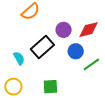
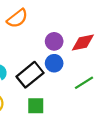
black rectangle: (42, 47) -> (30, 75), moved
blue circle: (76, 51) -> (54, 63), moved

